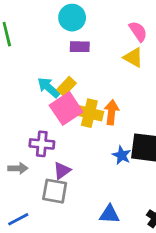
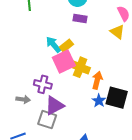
orange arrow: (112, 112) -> (97, 80), moved
purple triangle: (62, 171) -> (54, 106), size x1.5

